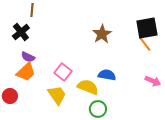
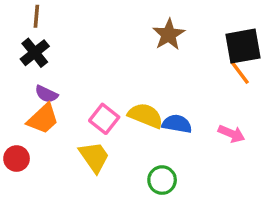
brown line: (32, 10) -> (36, 16), moved
brown star: (102, 34) -> (169, 35), moved
pink arrow: (153, 81) -> (231, 134), moved
yellow semicircle: (88, 87) -> (146, 116), moved

